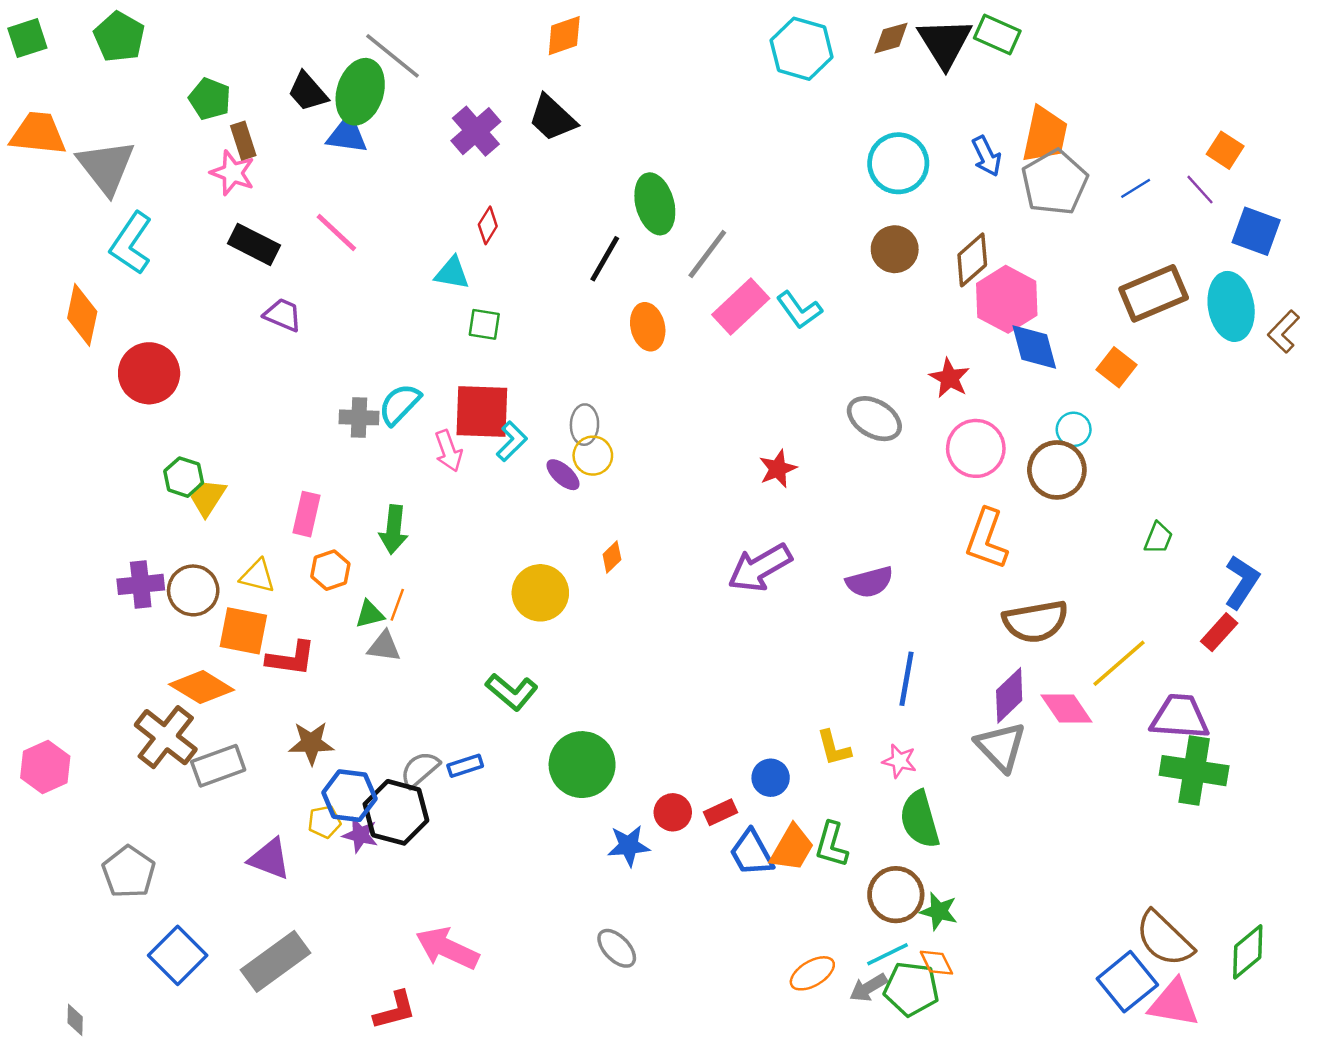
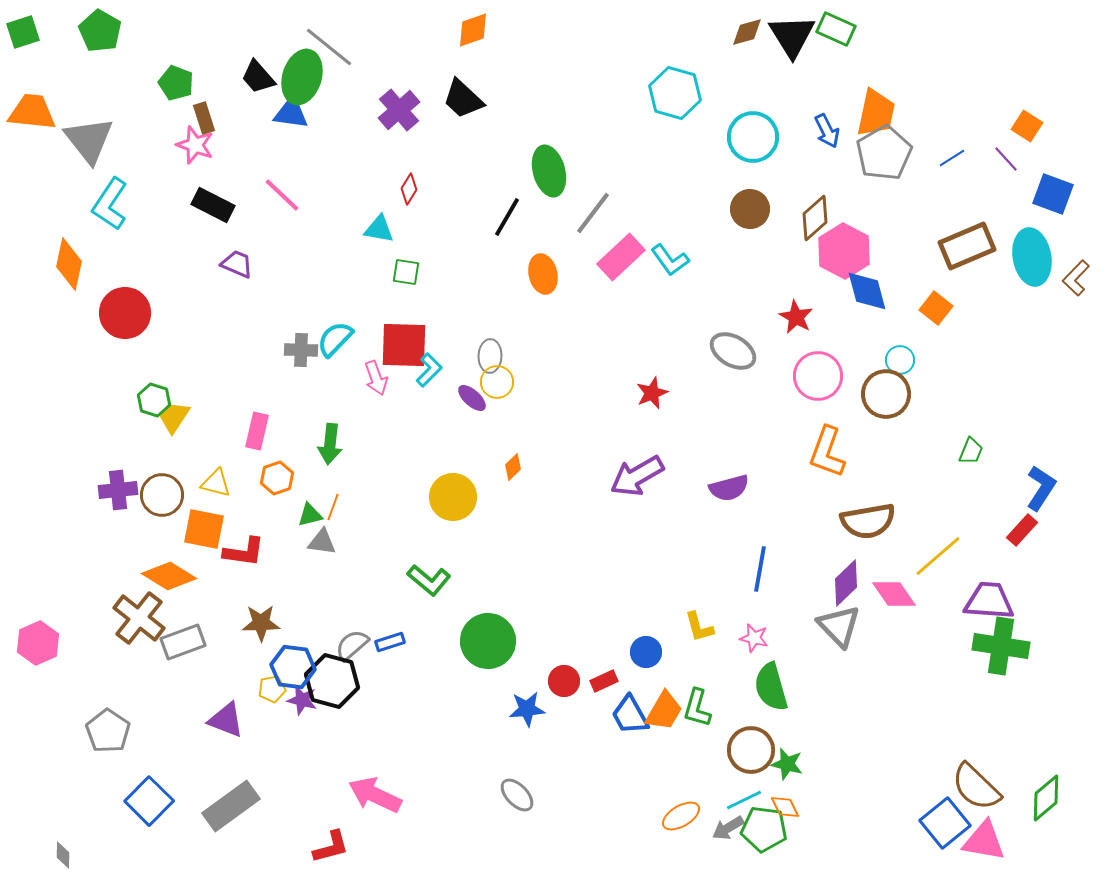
cyan hexagon: (802, 49) -> (675, 93), moved

